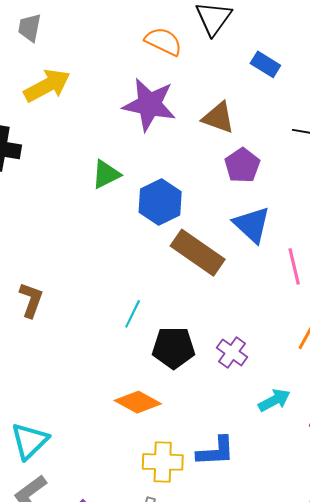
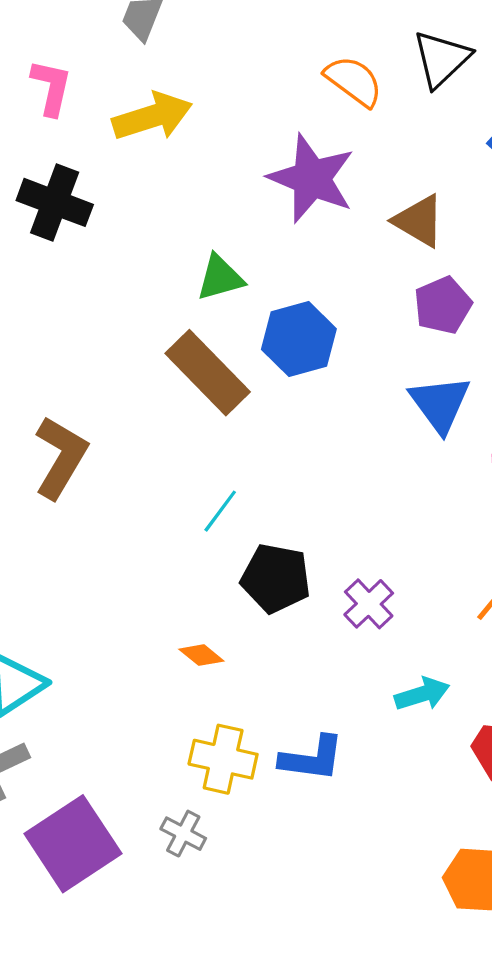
brown rectangle: (198, 253) -> (208, 373), moved
brown L-shape: (31, 300) -> (61, 457), size x1.4
orange diamond: (138, 402) -> (201, 655), size x0.6

